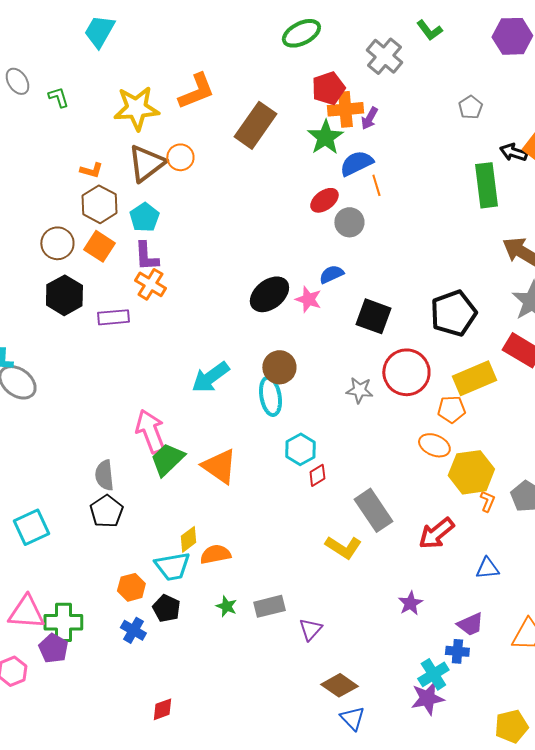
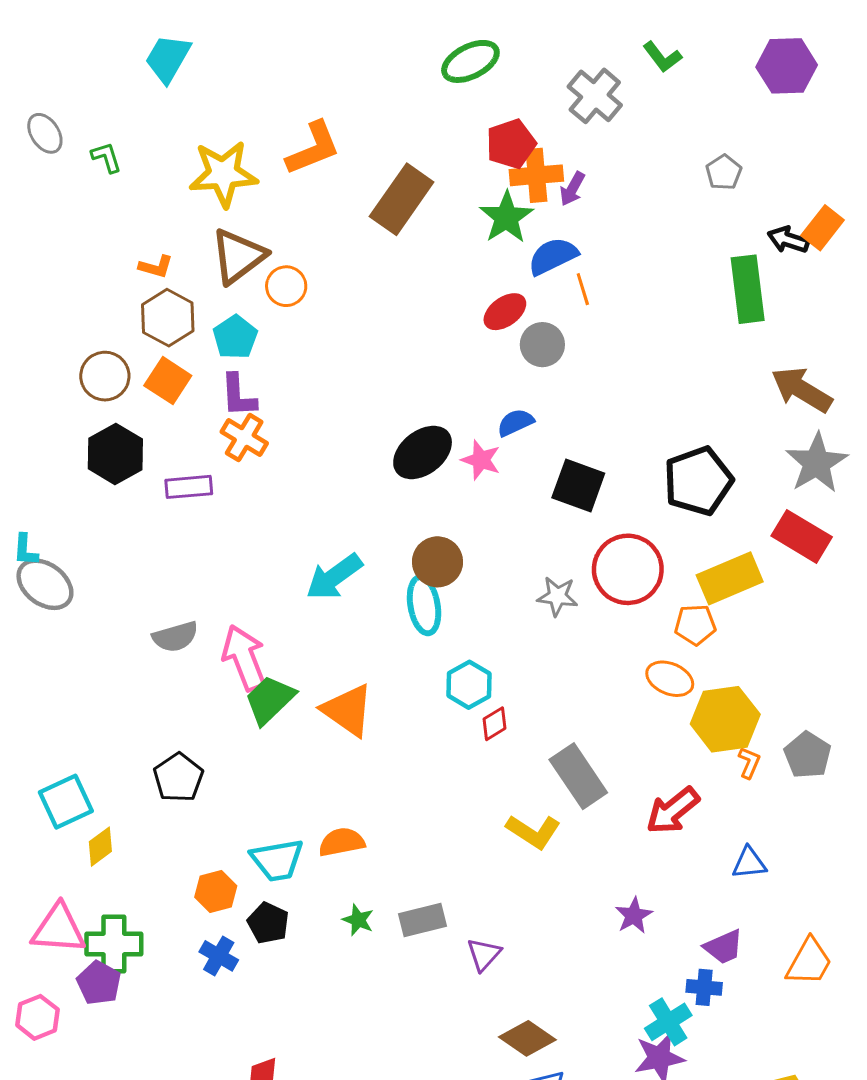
orange circle: (180, 157) -> (286, 286), moved
gray semicircle: (104, 475) -> (175, 637), moved, turned -100
yellow diamond: (188, 539) -> (100, 847), moved

